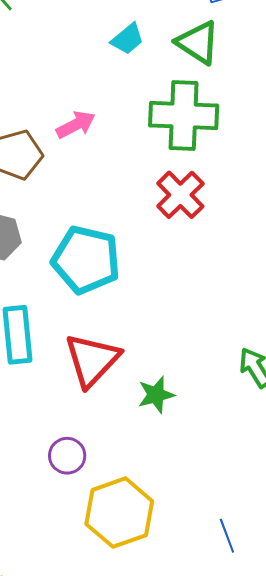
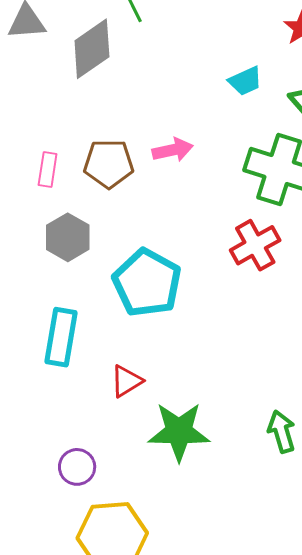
red triangle: (92, 360) -> (126, 381), size x0.6
green star: (156, 395) -> (179, 432), size x1.6

